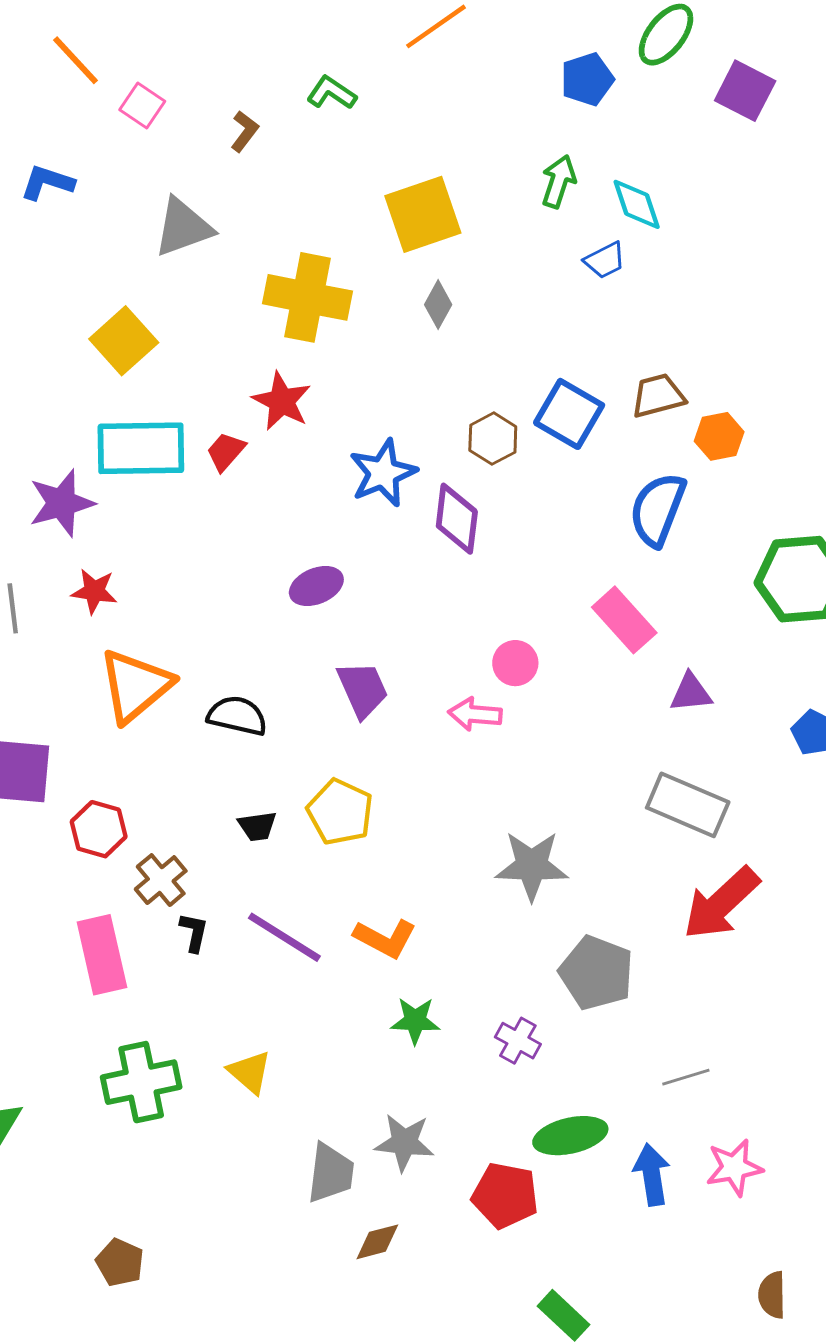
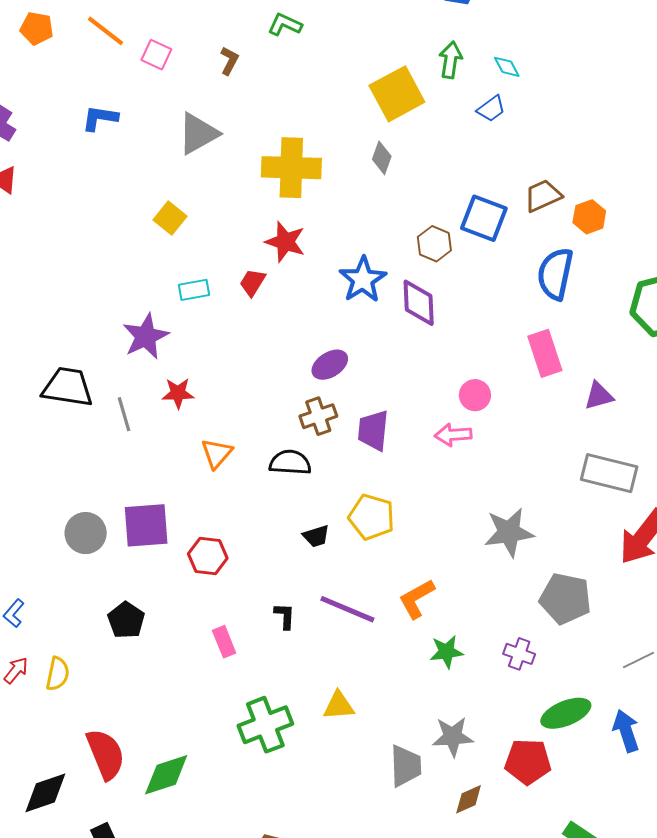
cyan diamond: (637, 204) -> (507, 67), size x0.7
yellow square: (423, 214) -> (397, 94), moved
yellow square: (124, 341) -> (170, 218), size x0.7
cyan rectangle: (141, 448) -> (194, 290), size x0.5
pink rectangle: (624, 620) -> (545, 353), turned 33
orange triangle: (135, 686) -> (217, 453), size x0.6
purple trapezoid: (363, 689) -> (373, 430), turned -141
brown cross: (161, 880) -> (318, 416), moved, turned 30
orange L-shape: (385, 938) -> (417, 599), turned 132
pink rectangle: (102, 955) -> (224, 642), size x0.6
yellow triangle: (250, 1072) -> (339, 706), turned -36
brown diamond: (377, 1242) -> (469, 799), moved

